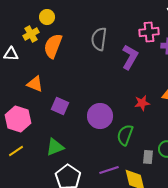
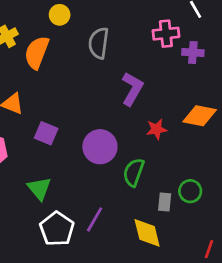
yellow circle: (47, 17) -> (60, 15), moved
purple L-shape: (130, 57) -> (132, 89), moved
green triangle: (55, 147) -> (39, 188), turned -48
purple line: (109, 170) -> (95, 219), moved, turned -42

